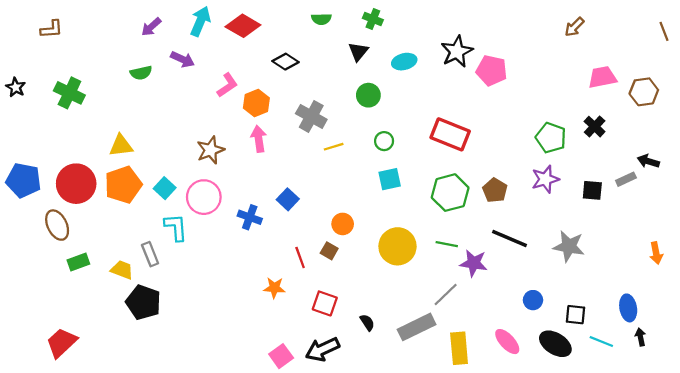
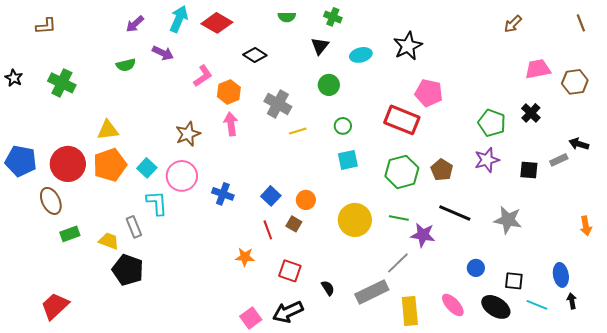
brown line: (664, 31) -> (581, 23), moved
pink pentagon: (492, 71) -> (429, 93), moved
blue square: (288, 199) -> (271, 196), moved

